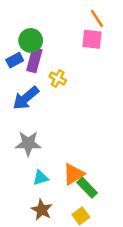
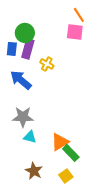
blue rectangle: (15, 60) -> (12, 49), turned -56
blue arrow: (26, 98) -> (21, 80), turned 80
cyan triangle: (40, 178) -> (30, 137), moved, turned 32

